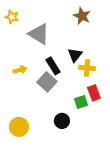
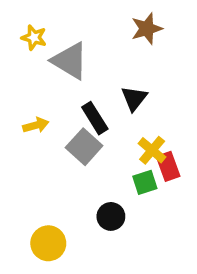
brown star: (82, 16) -> (147, 29), turned 30
yellow star: (12, 17) -> (34, 38), moved
yellow cross: (87, 68) -> (152, 150), moved, turned 35
yellow circle: (19, 127) -> (48, 243), moved

